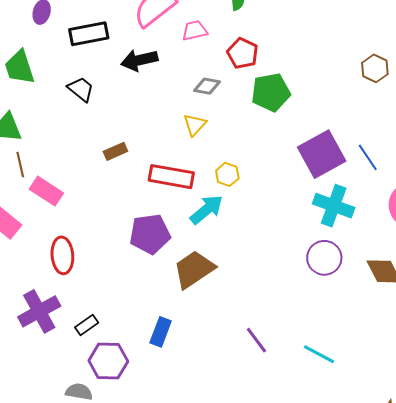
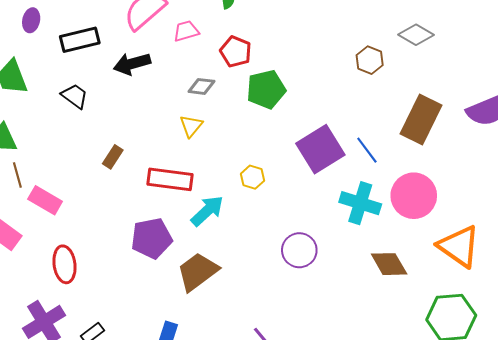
brown rectangle: (115, 151) -> (113, 157), turned -30
yellow hexagon: (227, 174) -> (252, 177), moved
cyan cross: (334, 206) -> (360, 203), moved
purple circle: (324, 258) -> (299, 250), moved

